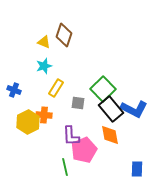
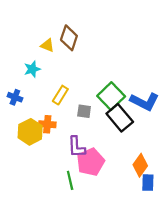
cyan star: (44, 66) -> (32, 69), moved
blue L-shape: (134, 109) -> (145, 102), moved
orange diamond: (110, 135) -> (140, 165), moved, turned 45

